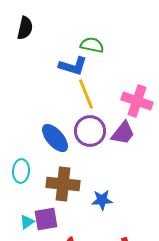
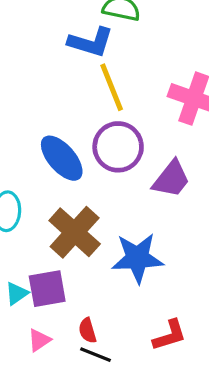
purple trapezoid: (123, 133) -> (171, 179), moved
brown cross: (63, 184) -> (75, 232), turned 36
blue star: (102, 200) -> (137, 258), size x1.5

